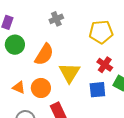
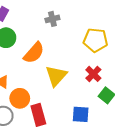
orange circle: (41, 88) -> (20, 98), moved
blue square: (97, 90) -> (81, 114), moved

